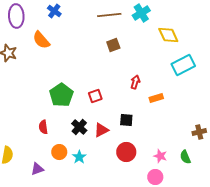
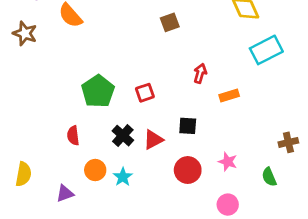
pink star: (160, 156) -> (228, 162), moved

